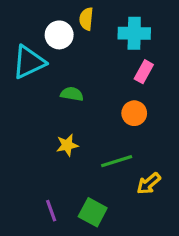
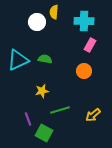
cyan triangle: (29, 62) -> (18, 60), moved
green line: (117, 161) -> (60, 110), moved
purple line: (51, 211) -> (28, 119), moved
green square: (93, 212) -> (44, 133), moved

